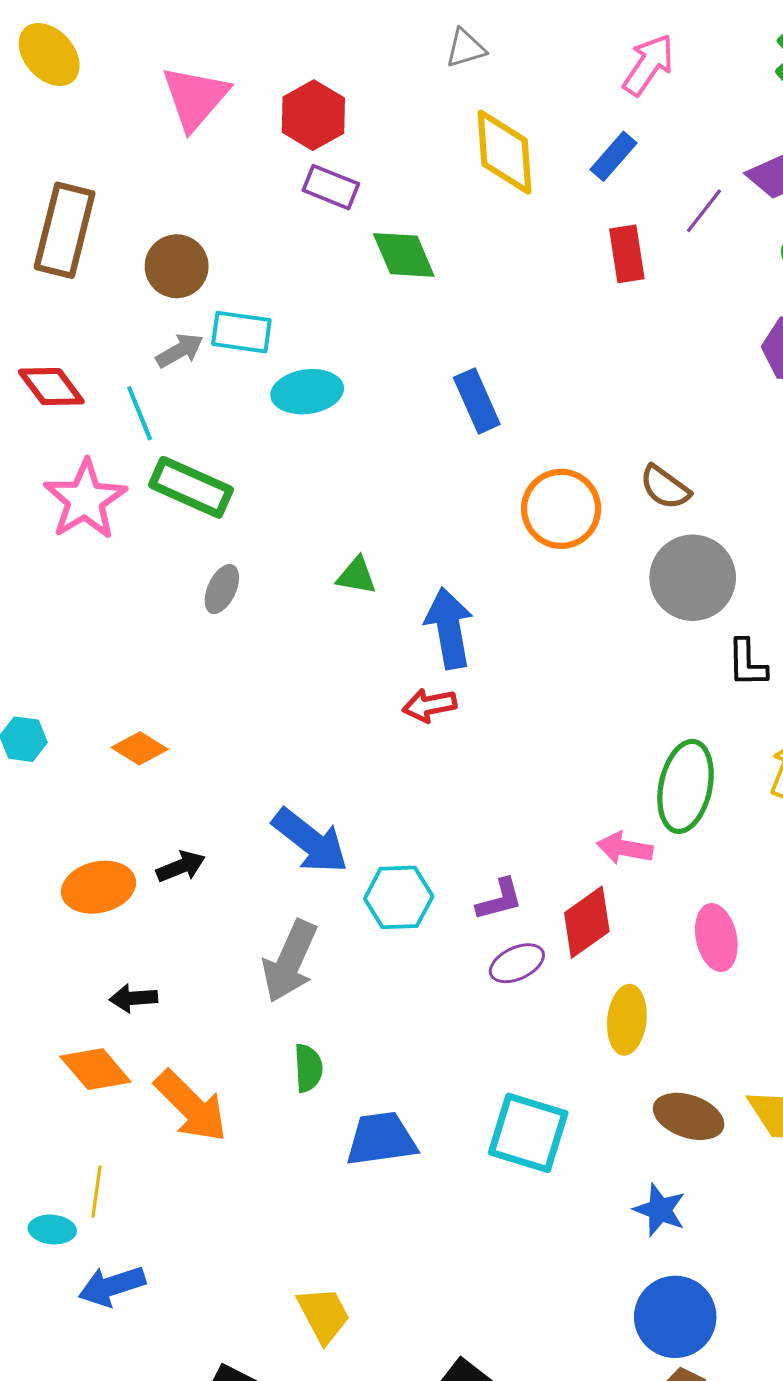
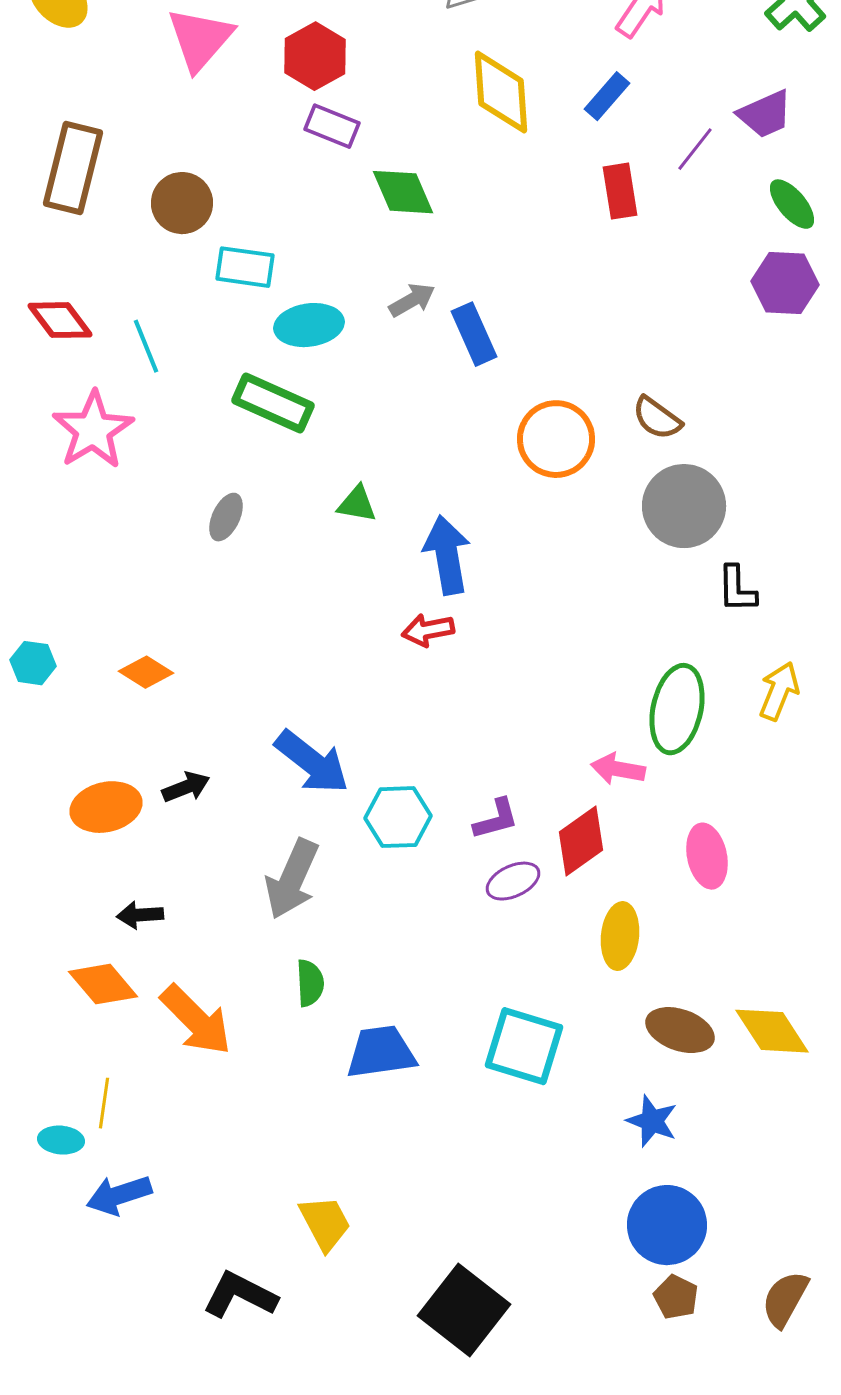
gray arrow: (180, 351) -> (412, 300), moved
green rectangle: (191, 487) -> (273, 403), moved

